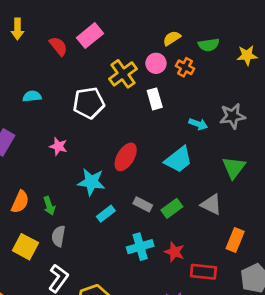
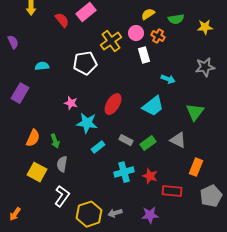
cyan semicircle: (32, 96) -> (42, 66), moved
white rectangle: (155, 99) -> (144, 55), moved
gray star: (232, 116) -> (205, 67), moved
pink star: (58, 146) -> (71, 103), moved

